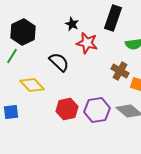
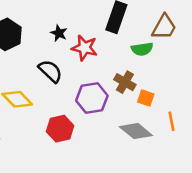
black star: (72, 24) -> (59, 33), moved
purple hexagon: (97, 110) -> (92, 98), moved

